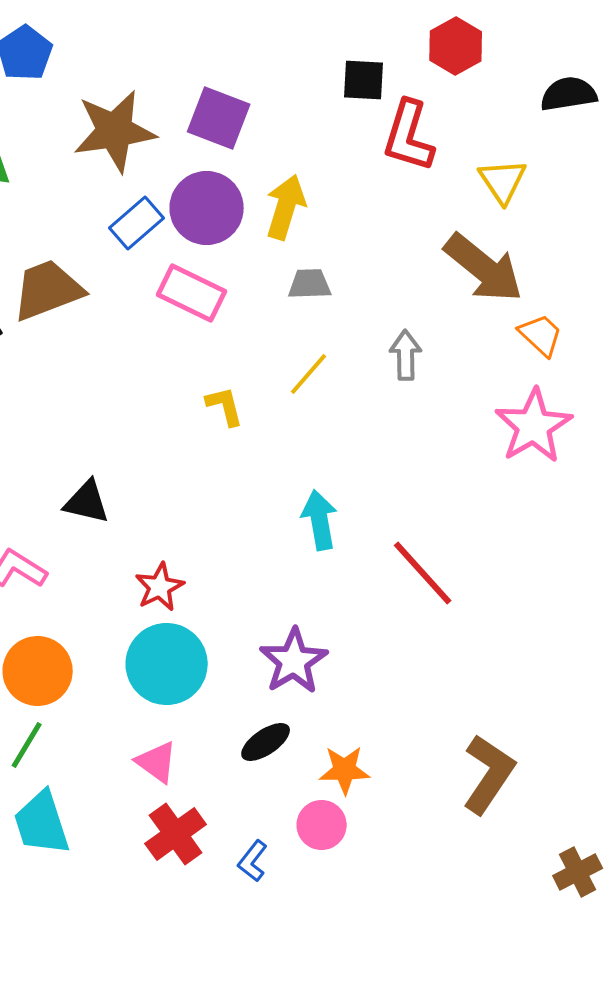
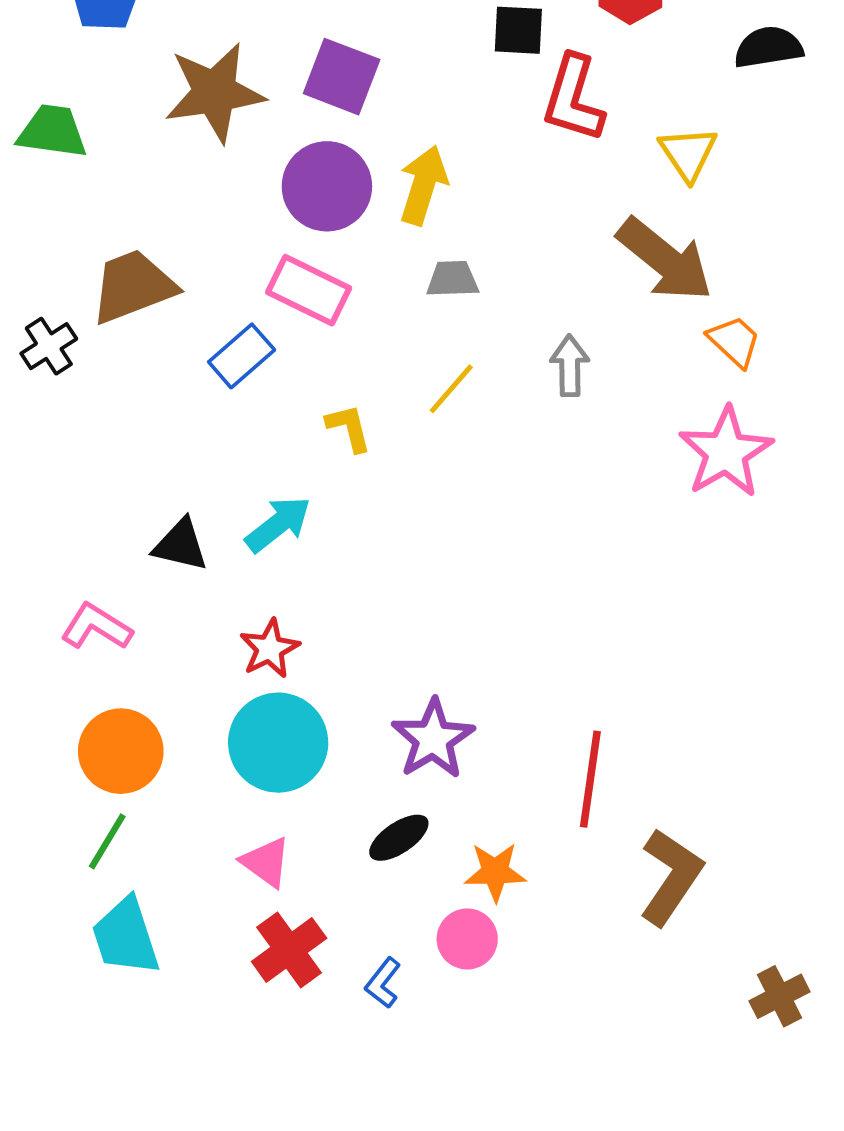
blue rectangle: (137, 223) -> (242, 356), moved
cyan arrow: (320, 520) -> (278, 524), moved, turned 62
red line: (423, 573) -> (590, 779), moved, turned 50

